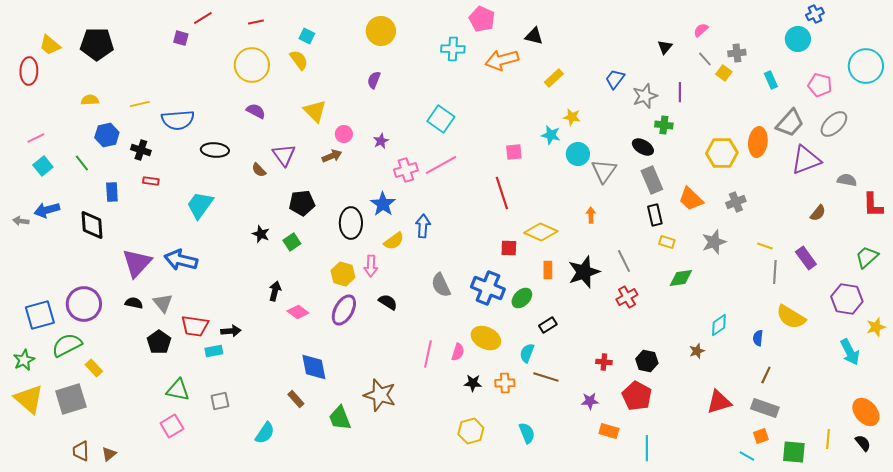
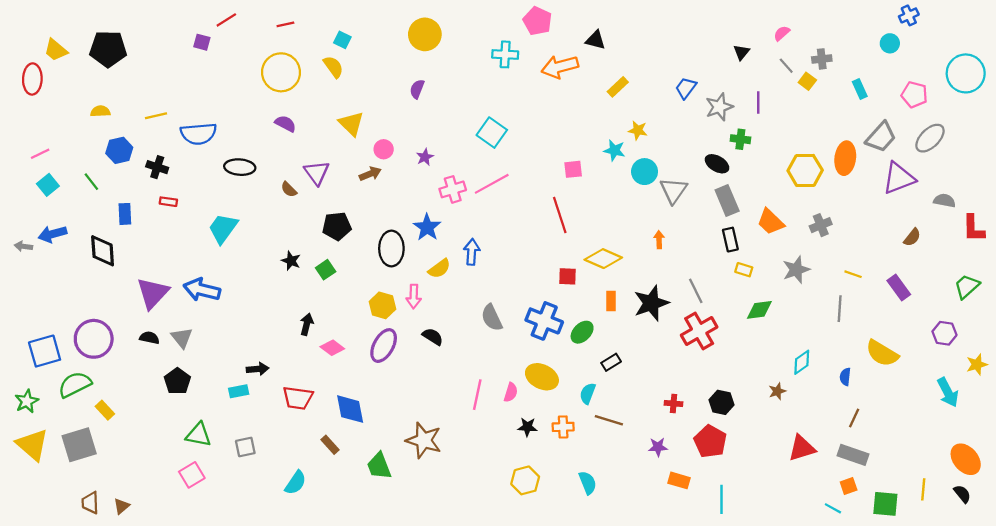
cyan circle: (798, 39) -> (890, 43), size x0.7
gray line: (775, 272) -> (840, 309), moved
red cross: (627, 297) -> (699, 331), size x1.5
purple hexagon: (847, 299) -> (944, 333), size x0.7
red trapezoid: (195, 326) -> (298, 398), moved

